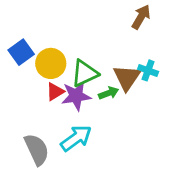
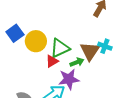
red triangle: (55, 92) -> (52, 61), moved
purple star: (76, 96) -> (69, 79), moved

